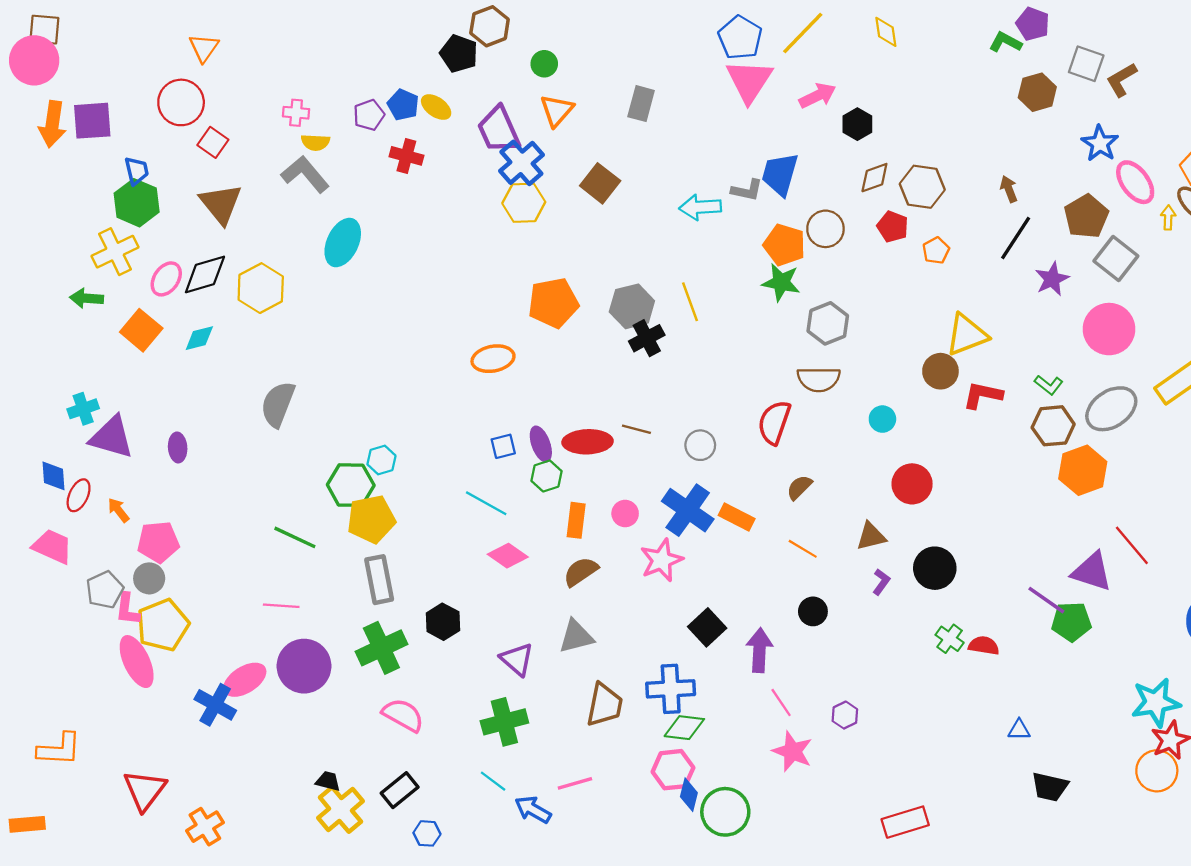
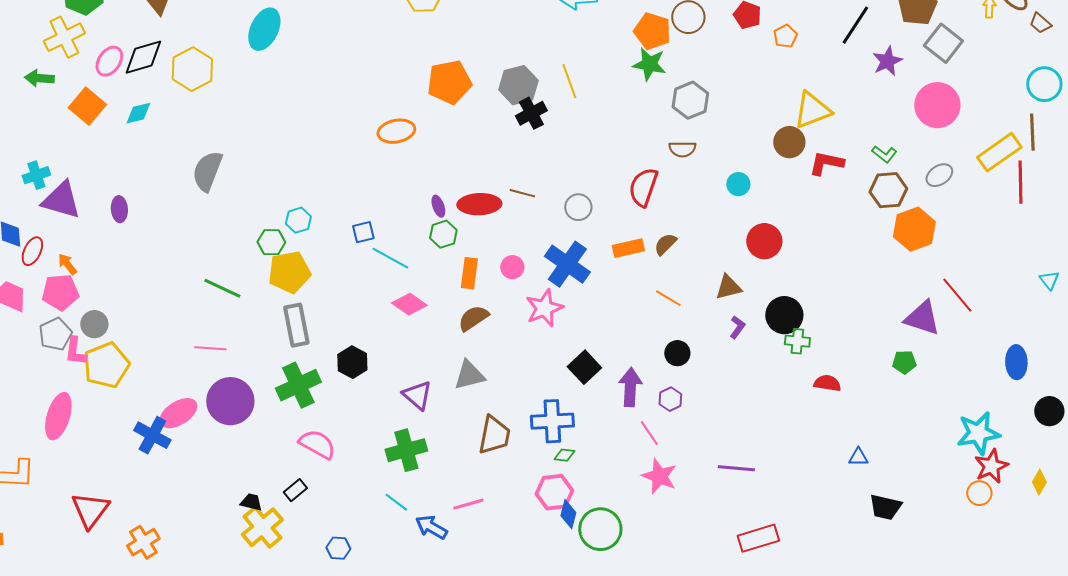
brown semicircle: (819, 379) -> (682, 149), size x0.7
gray ellipse: (1111, 409) -> (939, 175), size x0.6
purple ellipse: (541, 444) -> (438, 206), size x0.7
blue square: (503, 446) -> (363, 232), moved
green hexagon: (351, 485) -> (271, 242), size x0.7
orange rectangle: (737, 517) -> (628, 248), moved, turned -40
pink pentagon: (158, 542) -> (60, 292), moved
purple line: (1046, 600) -> (736, 468), moved, turned -30
green pentagon: (1071, 622) -> (904, 362), size x0.7
green cross: (950, 639) -> (797, 341), moved, turned -30
pink ellipse: (137, 662) -> (58, 416), moved, turned 42
purple hexagon: (845, 715) -> (670, 399), moved
green diamond: (684, 728) -> (564, 455), size x0.6
orange circle: (1157, 771) -> (979, 493), size x0.7
black rectangle: (400, 790) -> (295, 490), moved, size x0.7

